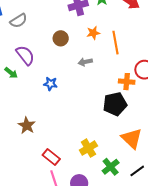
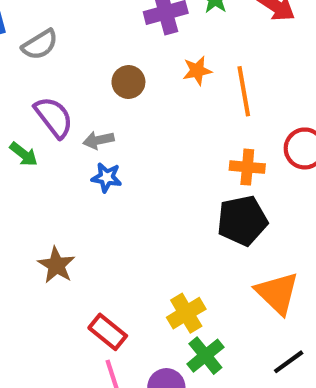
gray arrow: (85, 62) -> (98, 140), moved
orange cross: (127, 82) -> (247, 167), moved
green cross: (111, 167) -> (205, 356), moved

